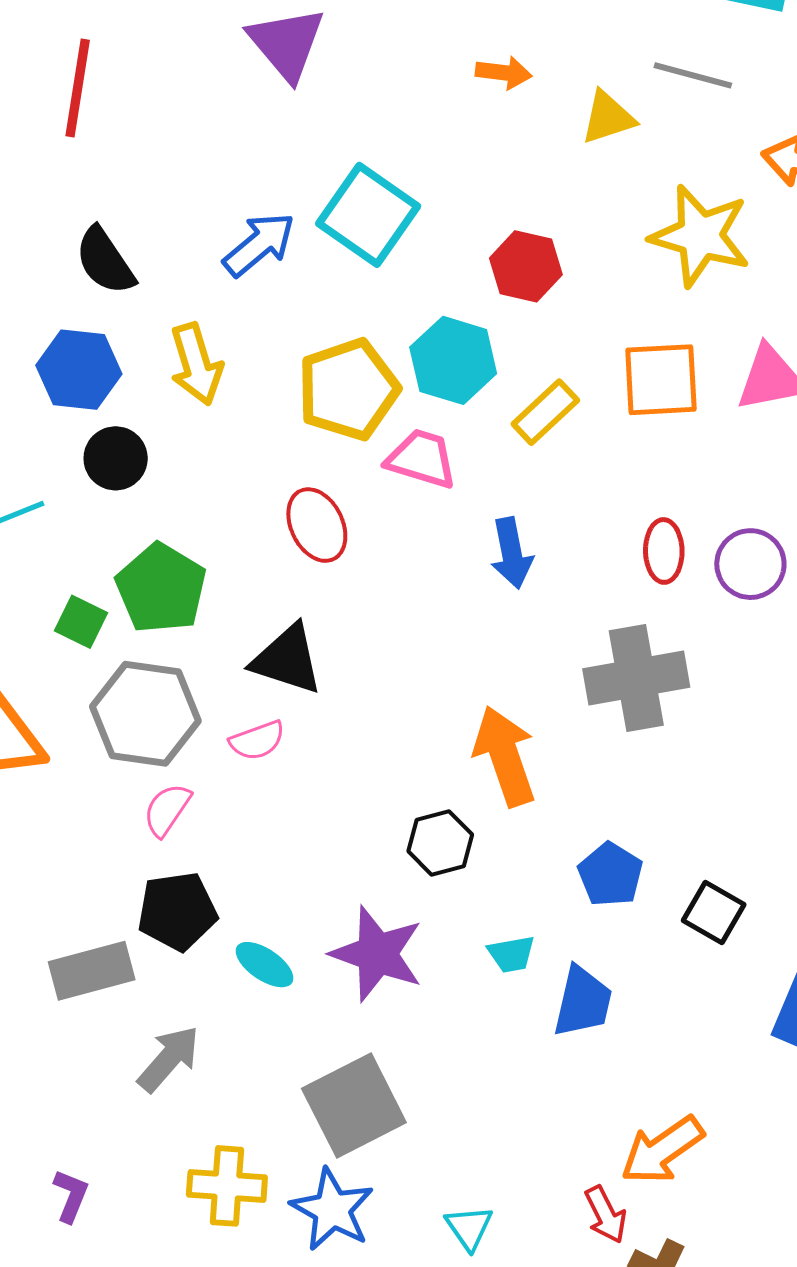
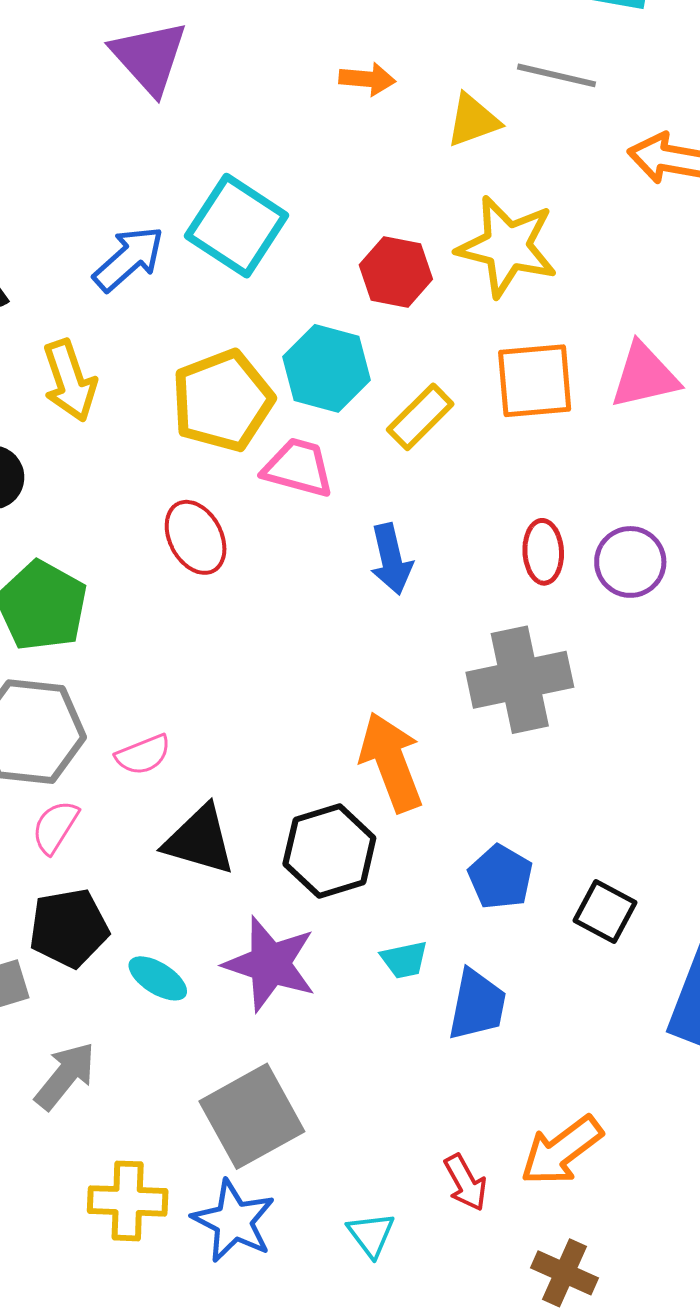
yellow star: (700, 236) -> (507, 246), moved
black triangle: (287, 659) -> (200, 840), moved
black hexagon: (440, 843) -> (329, 851), size x1.4
red arrow: (606, 1215) -> (465, 1183), moved

